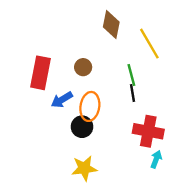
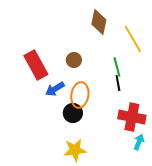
red rectangle: (40, 73) -> (36, 65), turned -40

